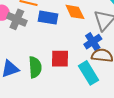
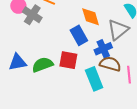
blue rectangle: (48, 18) -> (79, 35), moved, turned 42
green semicircle: (35, 67) -> (43, 65), turned -115

